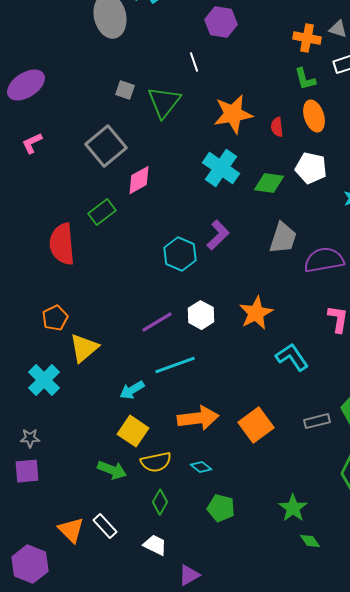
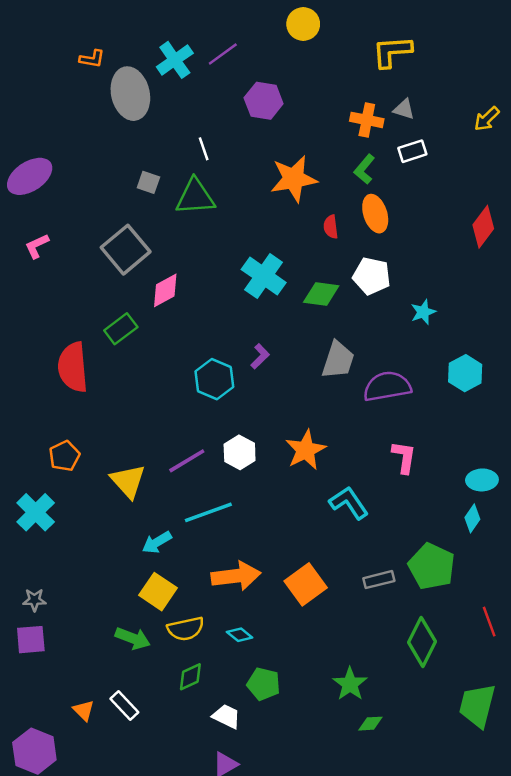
white line: (194, 62) -> (204, 149), moved
green L-shape: (305, 79) -> (364, 169), turned 55
green triangle: (164, 102) -> (195, 197), turned 48
orange star: (233, 114) -> (294, 179), moved
purple L-shape: (218, 235) -> (260, 356), size x0.7
yellow triangle: (84, 348) -> (128, 481), moved, turned -32
cyan cross: (44, 380) -> (36, 512), moved
green diamond: (160, 502) -> (190, 677), turned 35
orange triangle: (71, 530) -> (84, 710), size x0.7
green diamond: (310, 541) -> (370, 724), turned -60
white trapezoid: (155, 545) -> (226, 716), moved

